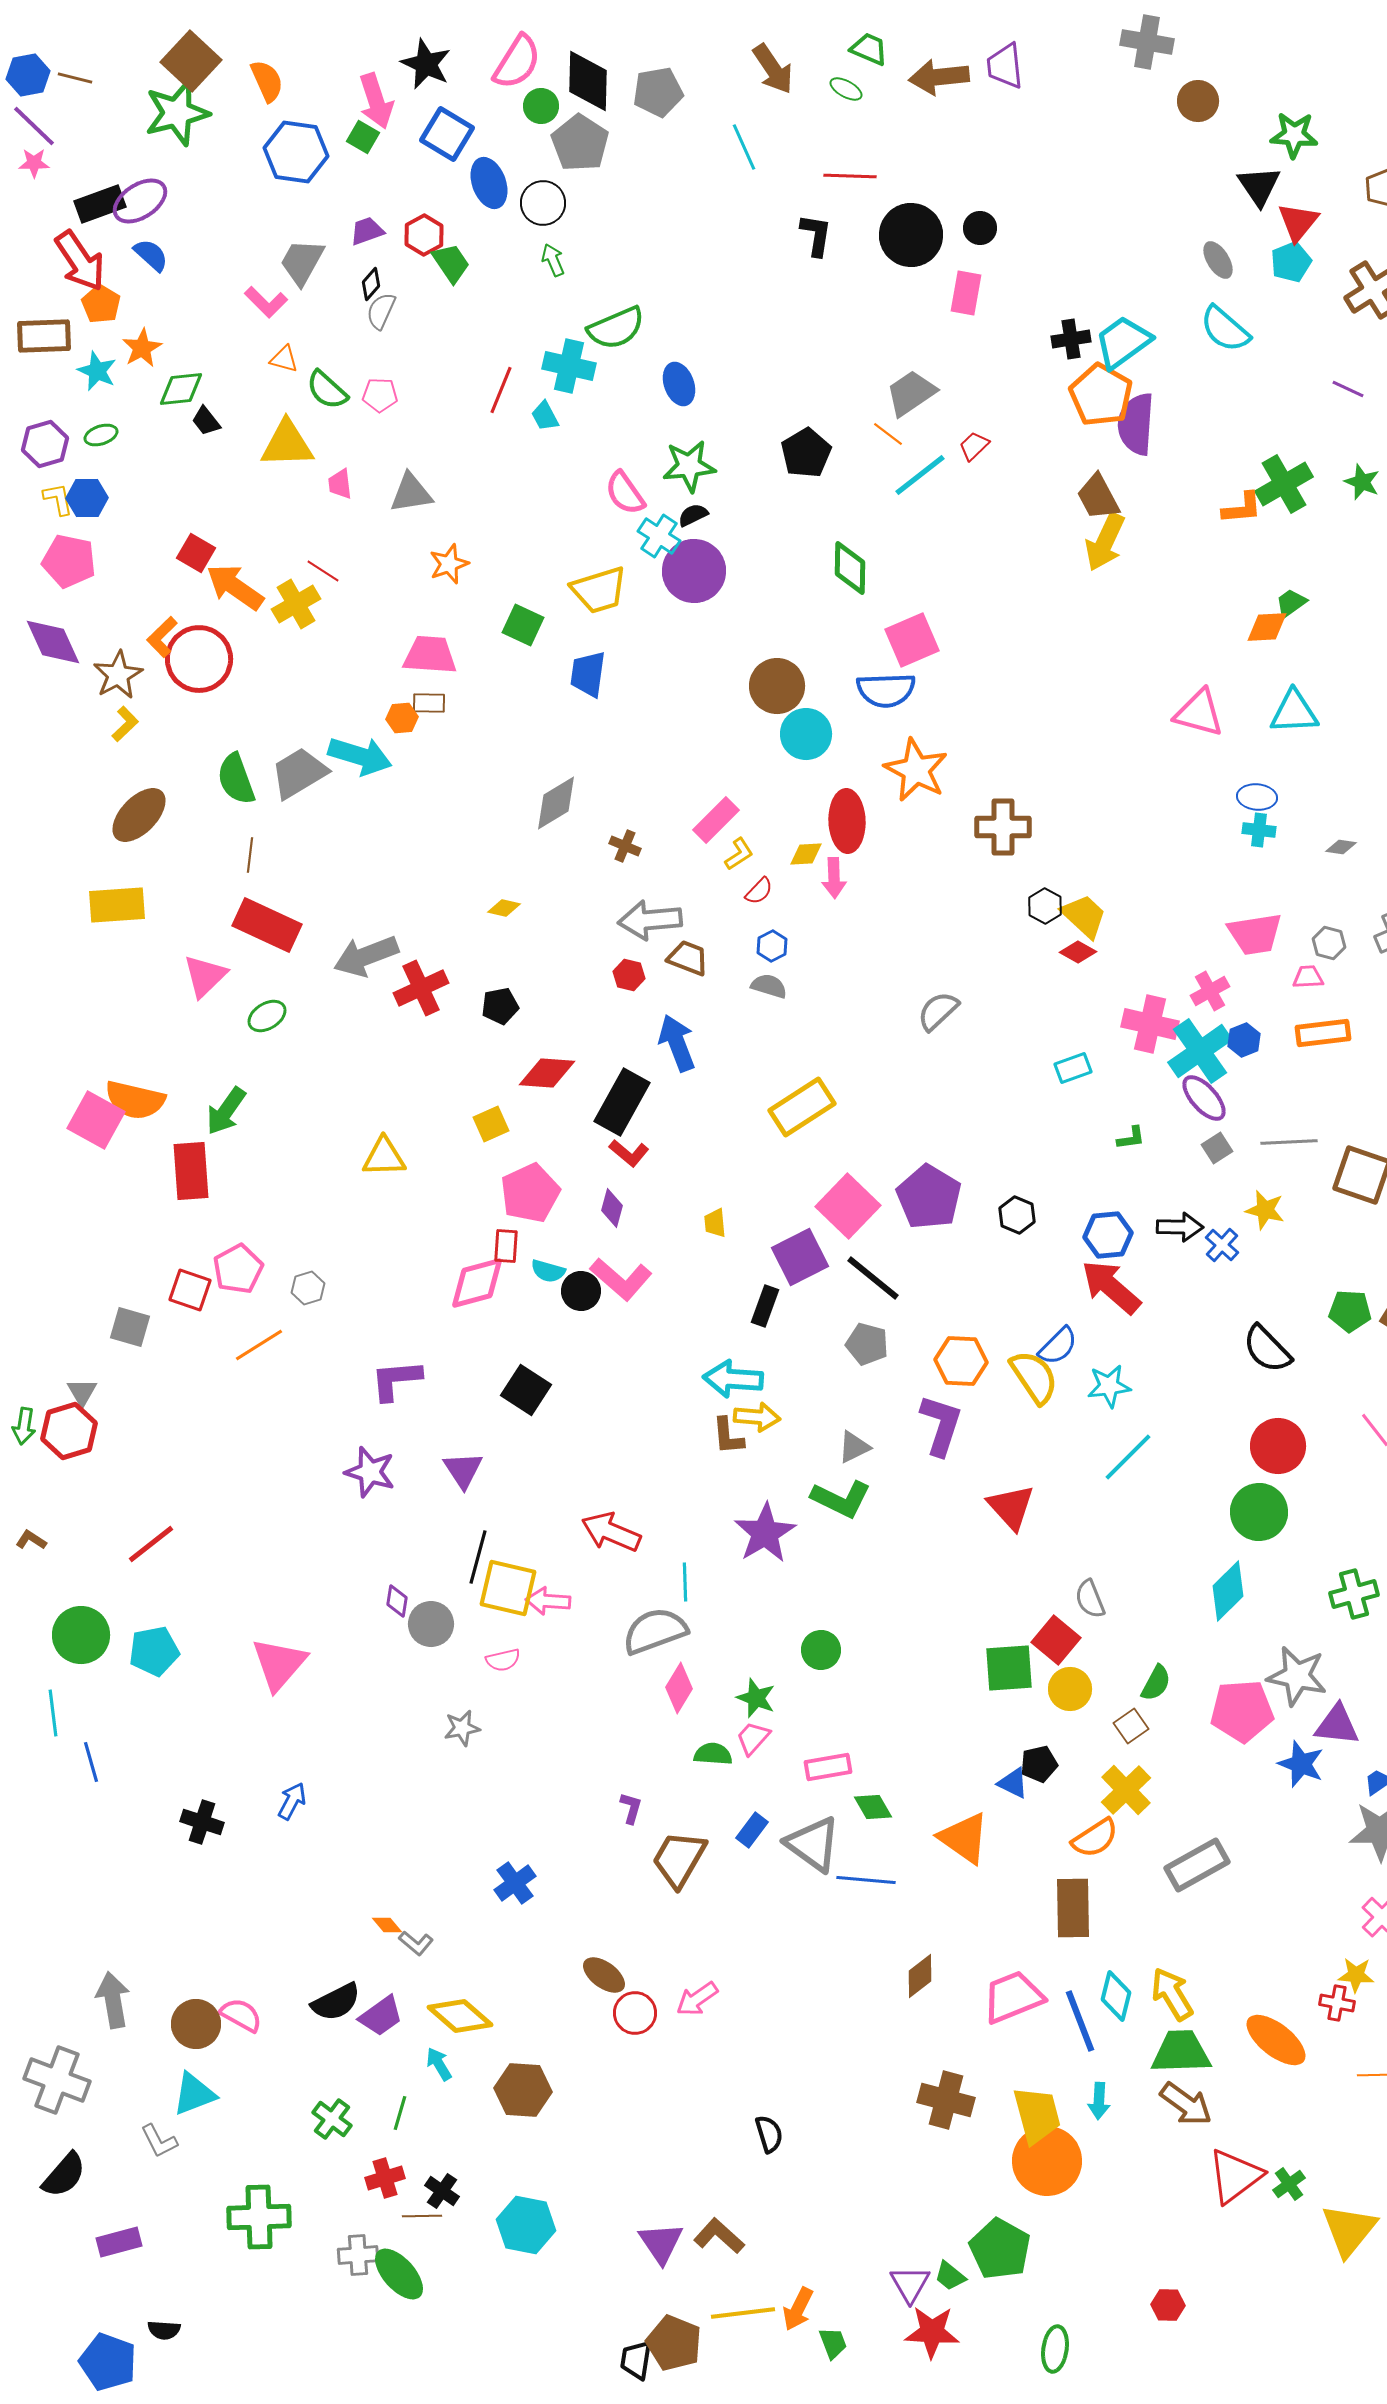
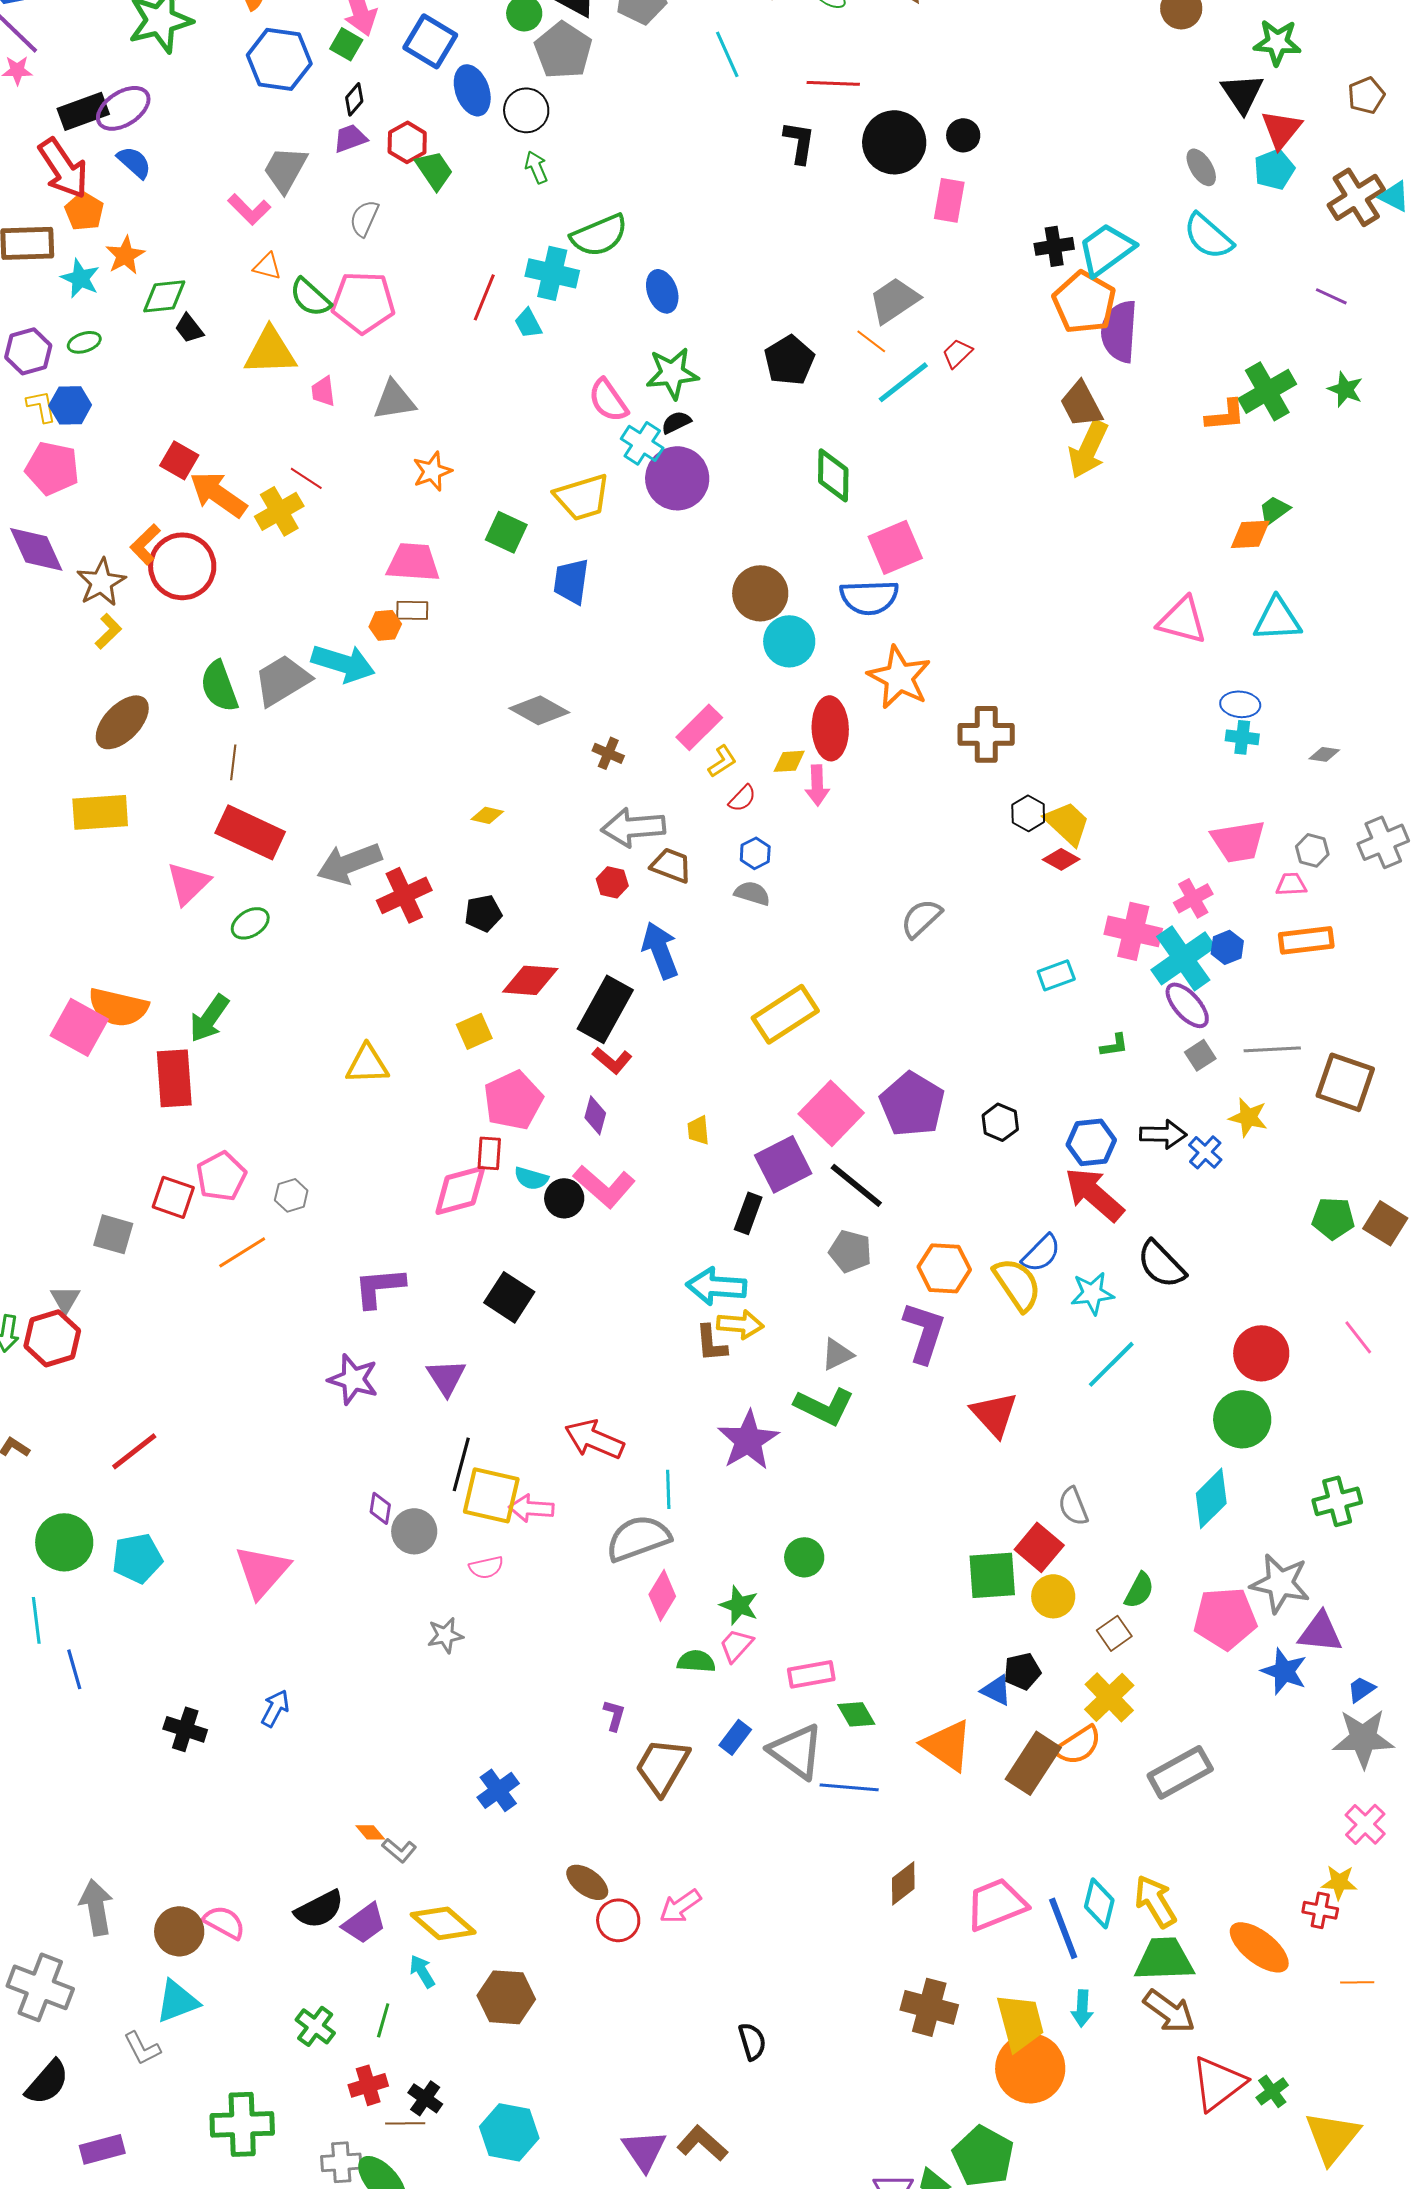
black diamond: (371, 284) -> (354, 99), moved
pink pentagon: (380, 395) -> (363, 302), size x1.8
gray diamond: (556, 803) -> (539, 710), turned 60
black semicircle: (1267, 1349) -> (1161, 1264), moved
brown rectangle: (1073, 1908) -> (1033, 1763), moved, turned 34

